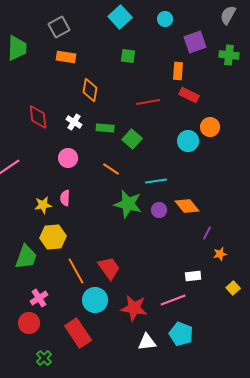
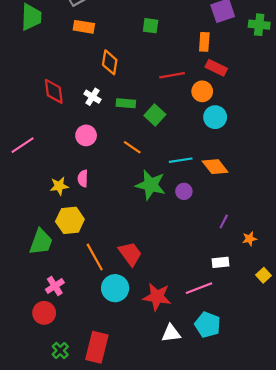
orange circle: (210, 127) -> (202, 91), moved
orange diamond: (187, 206) -> (215, 167), moved
purple line: (207, 233) -> (224, 221), moved
red rectangle: (78, 333) -> (97, 347), moved, turned 48

